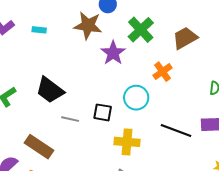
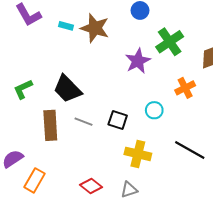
brown star: (88, 25) -> (95, 28), moved
cyan circle: (136, 98) -> (154, 110), size x0.7
brown rectangle: (39, 147) -> (50, 125), moved, turned 44

